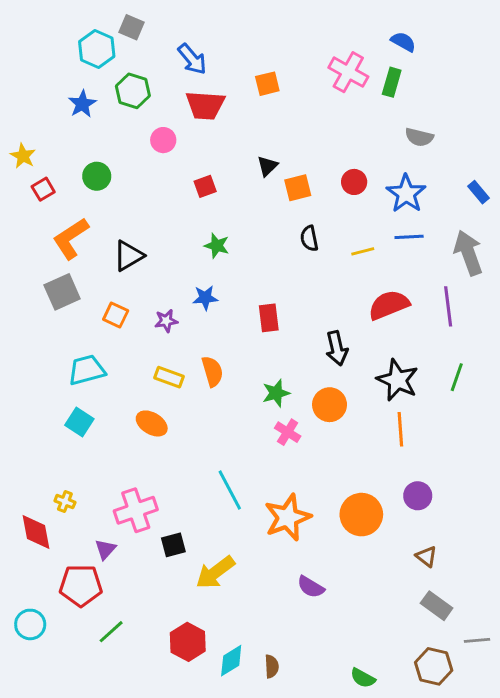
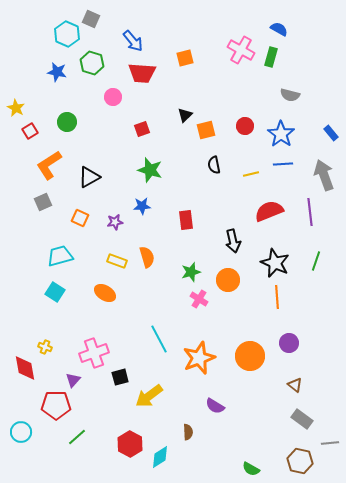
blue star: (82, 104) -> (57, 72), turned -30
green star: (217, 246) -> (150, 170), size x1.4
gray square: (62, 292) -> (43, 202), size x0.7
brown semicircle: (272, 666) -> (188, 432), moved

